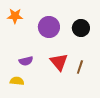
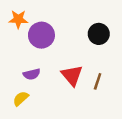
purple circle: (49, 27) -> (41, 35), moved
yellow semicircle: (17, 81) -> (21, 99), turned -48

